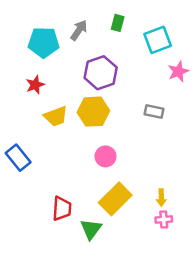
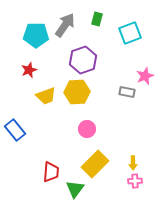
gray arrow: (79, 30) -> (65, 25), size x1.4
pink star: (178, 71) -> (145, 76), moved

